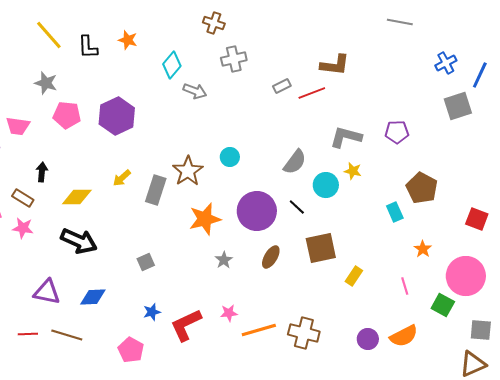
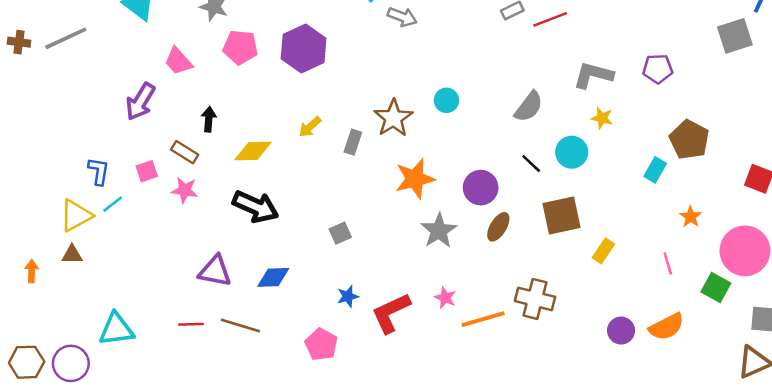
pink trapezoid: (18, 126) -> (178, 61), turned 40
cyan circle: (326, 185) -> (572, 152), moved
gray rectangle: (156, 190) -> (353, 142), size x0.7
purple circle: (257, 211) -> (481, 188), moved, size x0.7
cyan rectangle: (395, 212) -> (655, 170), turned 54
gray star: (224, 260) -> (439, 231), size x1.6
pink star: (229, 313) -> (445, 298), turned 30
brown cross: (304, 333) -> (535, 299), moved

